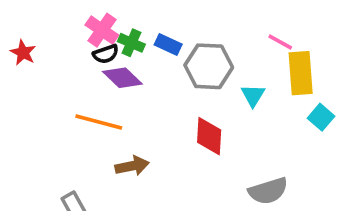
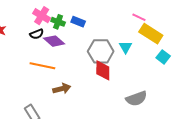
black semicircle: (106, 54) -> (37, 34), moved
gray hexagon: (209, 66) -> (101, 51), moved
yellow rectangle: (301, 73) -> (151, 34), turned -50

